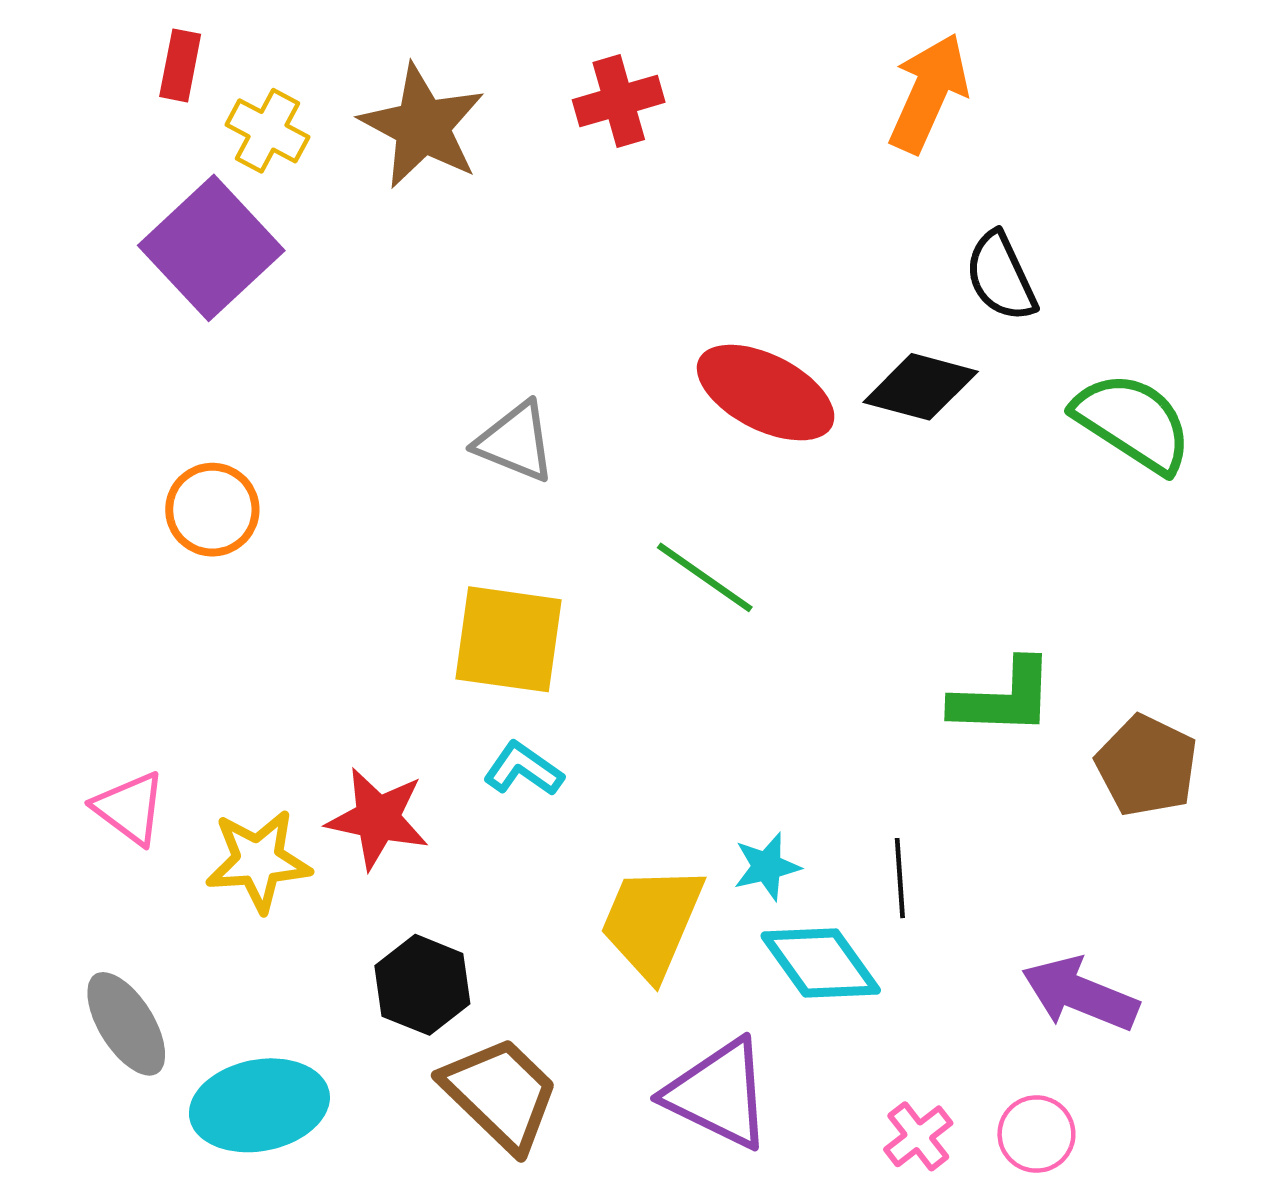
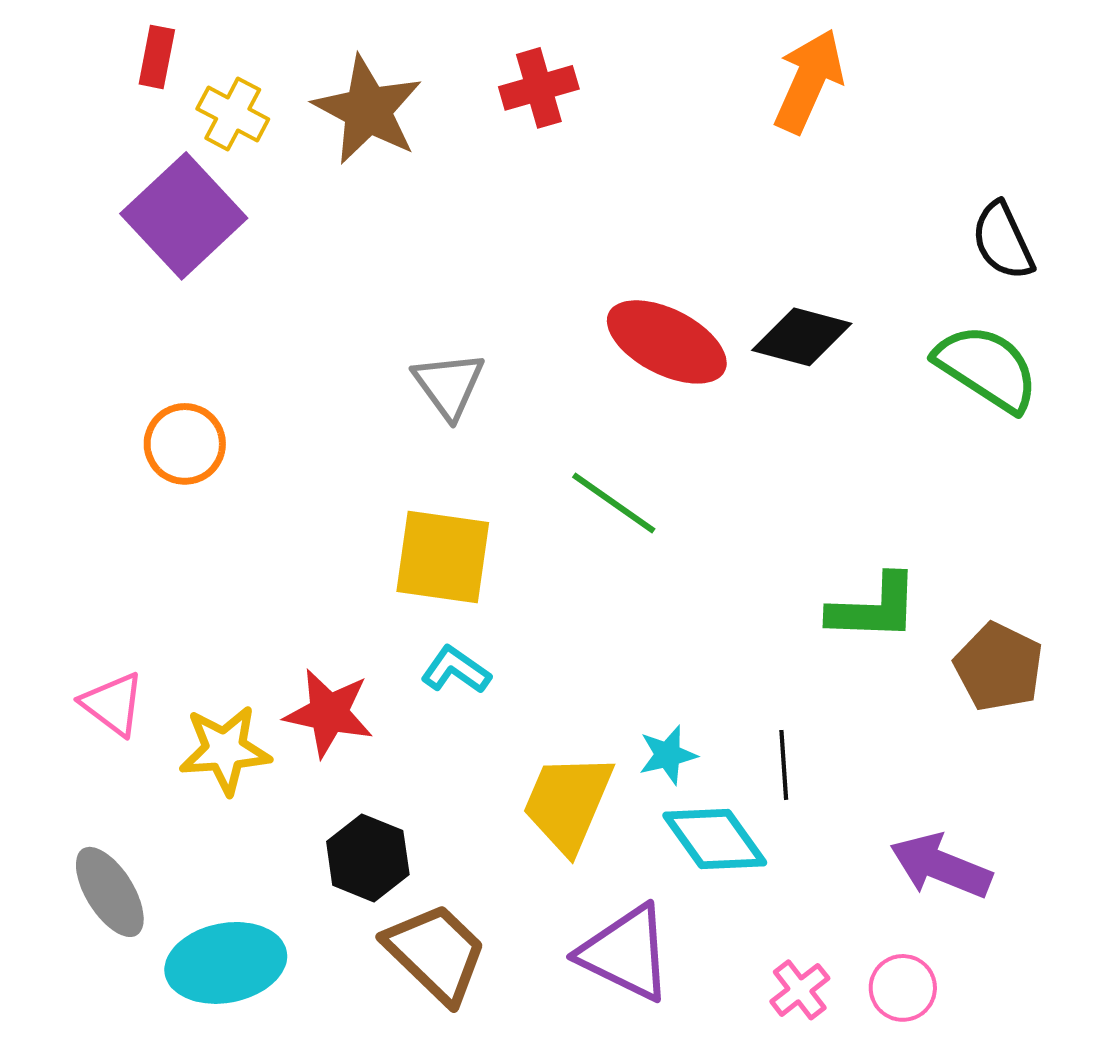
black semicircle: (1001, 277) -> (1003, 241), moved
gray triangle: (515, 442) -> (449, 385), turned 32

